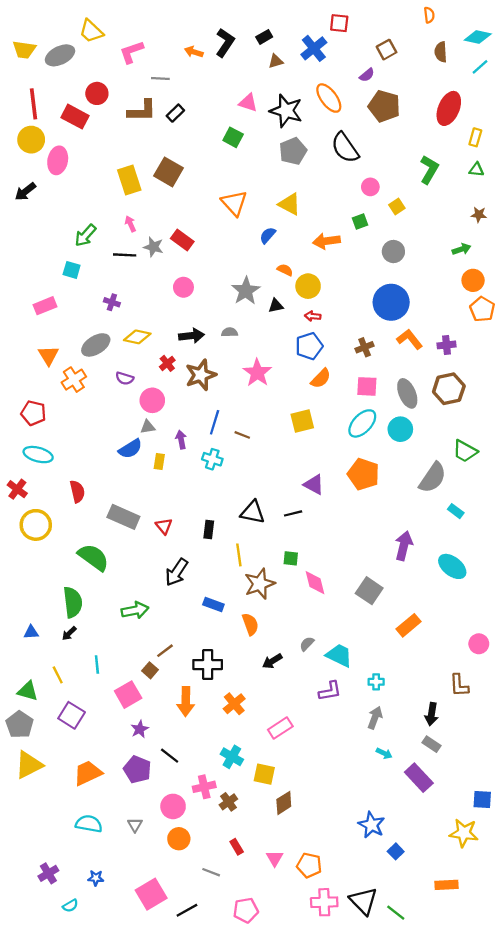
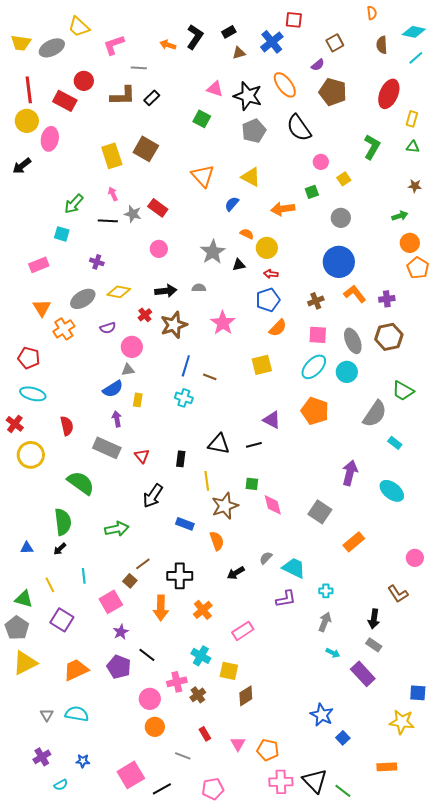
purple semicircle: (125, 378) -> (108, 328), turned -35
purple arrow: (181, 440) -> (117, 419), moved
brown L-shape: (459, 685) -> (398, 594), turned -30
gray triangle: (135, 825) -> (47, 715), moved

